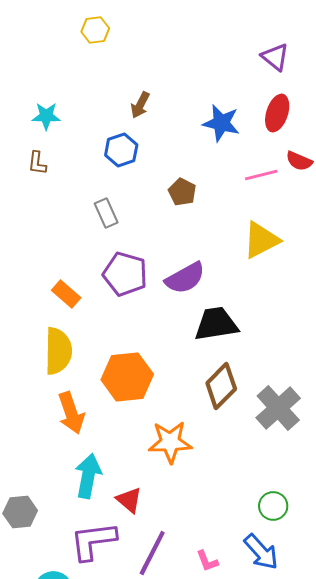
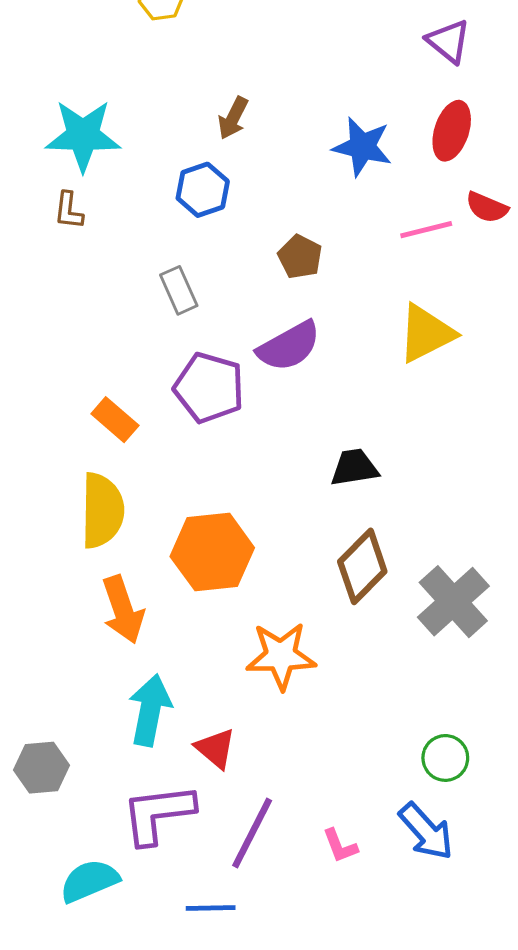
cyan star: (46, 116) -> (83, 136), size x1.6
purple semicircle: (185, 278) -> (289, 346), moved
black trapezoid: (216, 324) -> (354, 467), size x0.7

